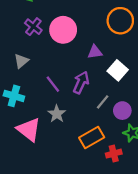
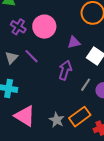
purple line: (53, 84) -> (31, 56), moved
gray star: (57, 114) -> (57, 120), moved

